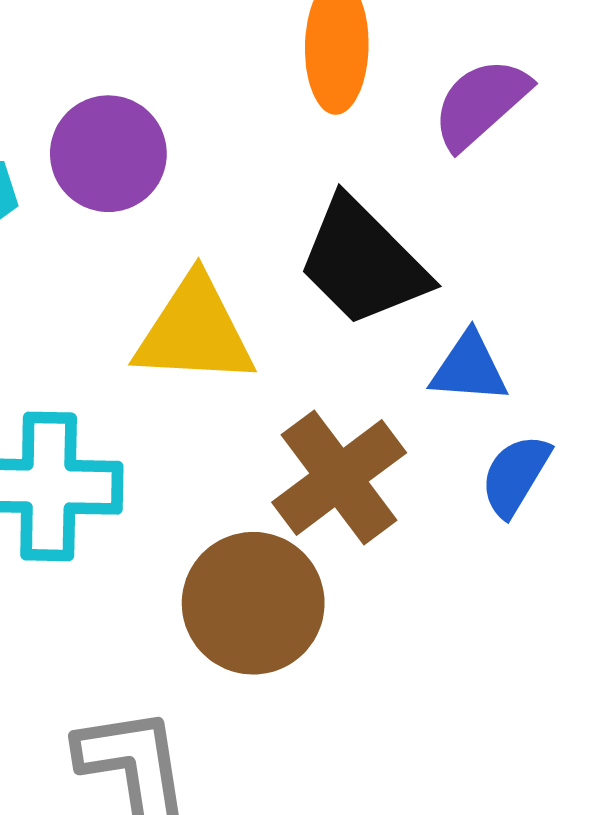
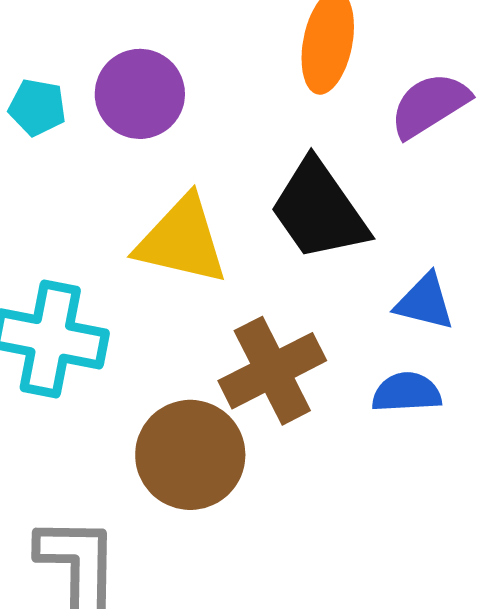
blue triangle: (469, 368) -> (425, 302), moved
blue semicircle: (515, 475) -> (407, 392), turned 46

